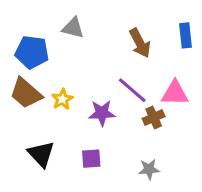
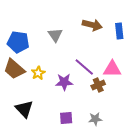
gray triangle: (73, 28) -> (55, 35), moved, turned 42
brown arrow: (140, 43) -> (92, 25), moved, turned -48
purple square: (91, 159) -> (66, 118), moved

